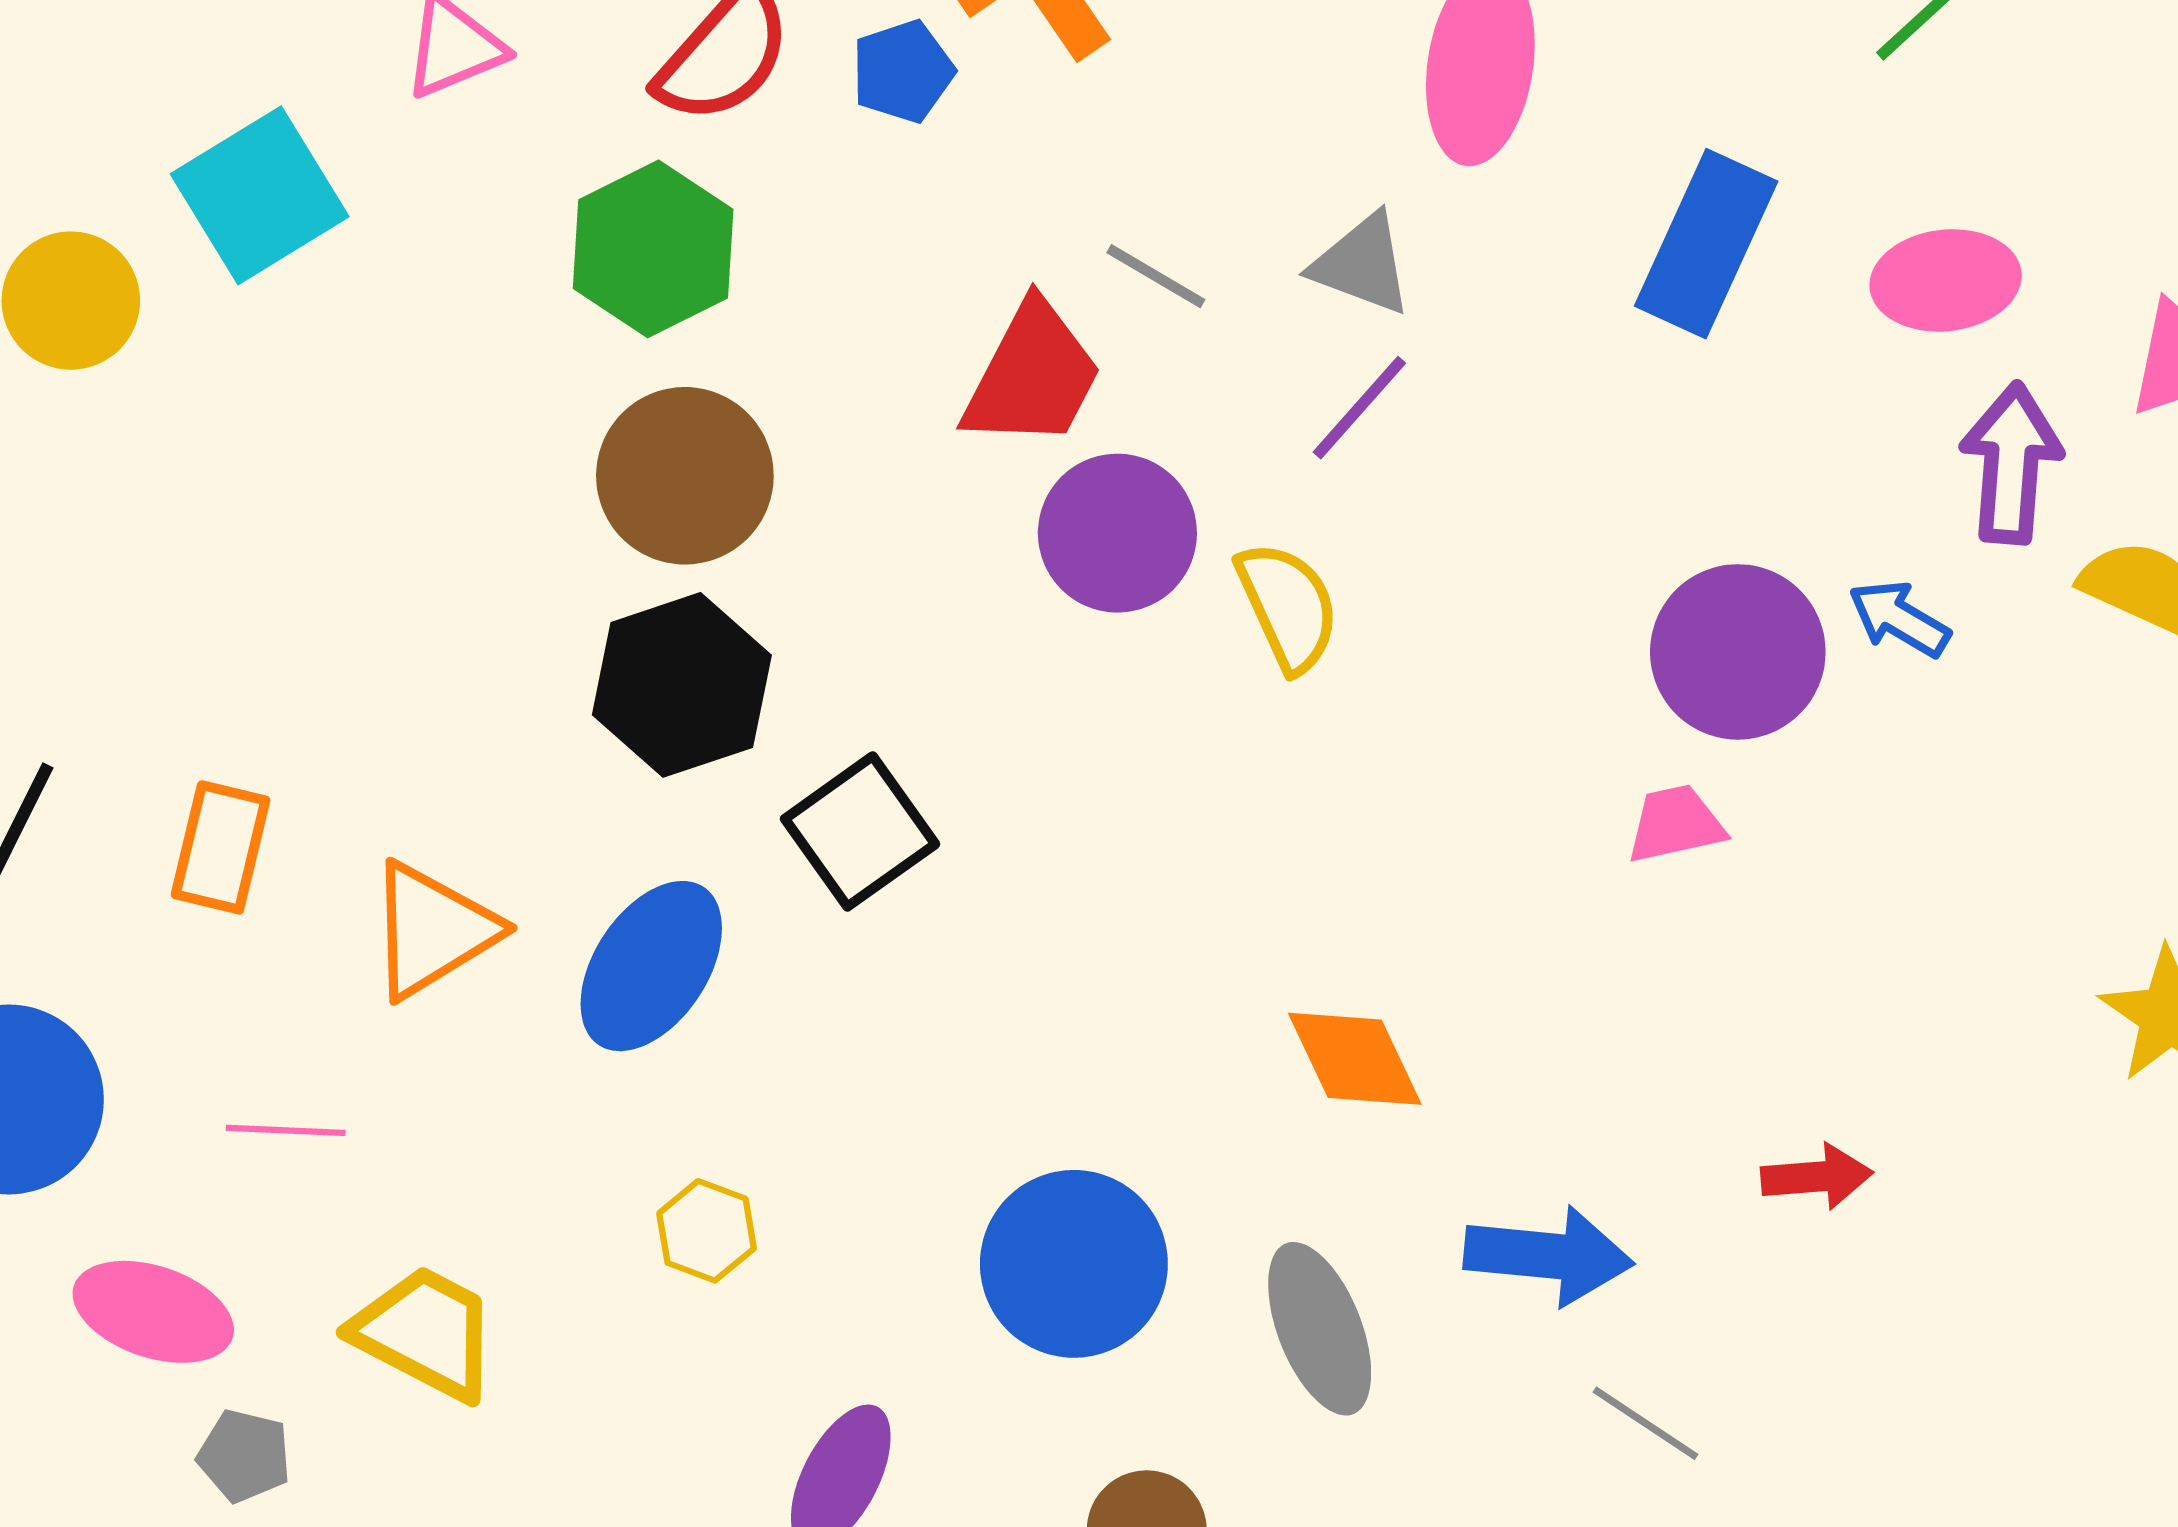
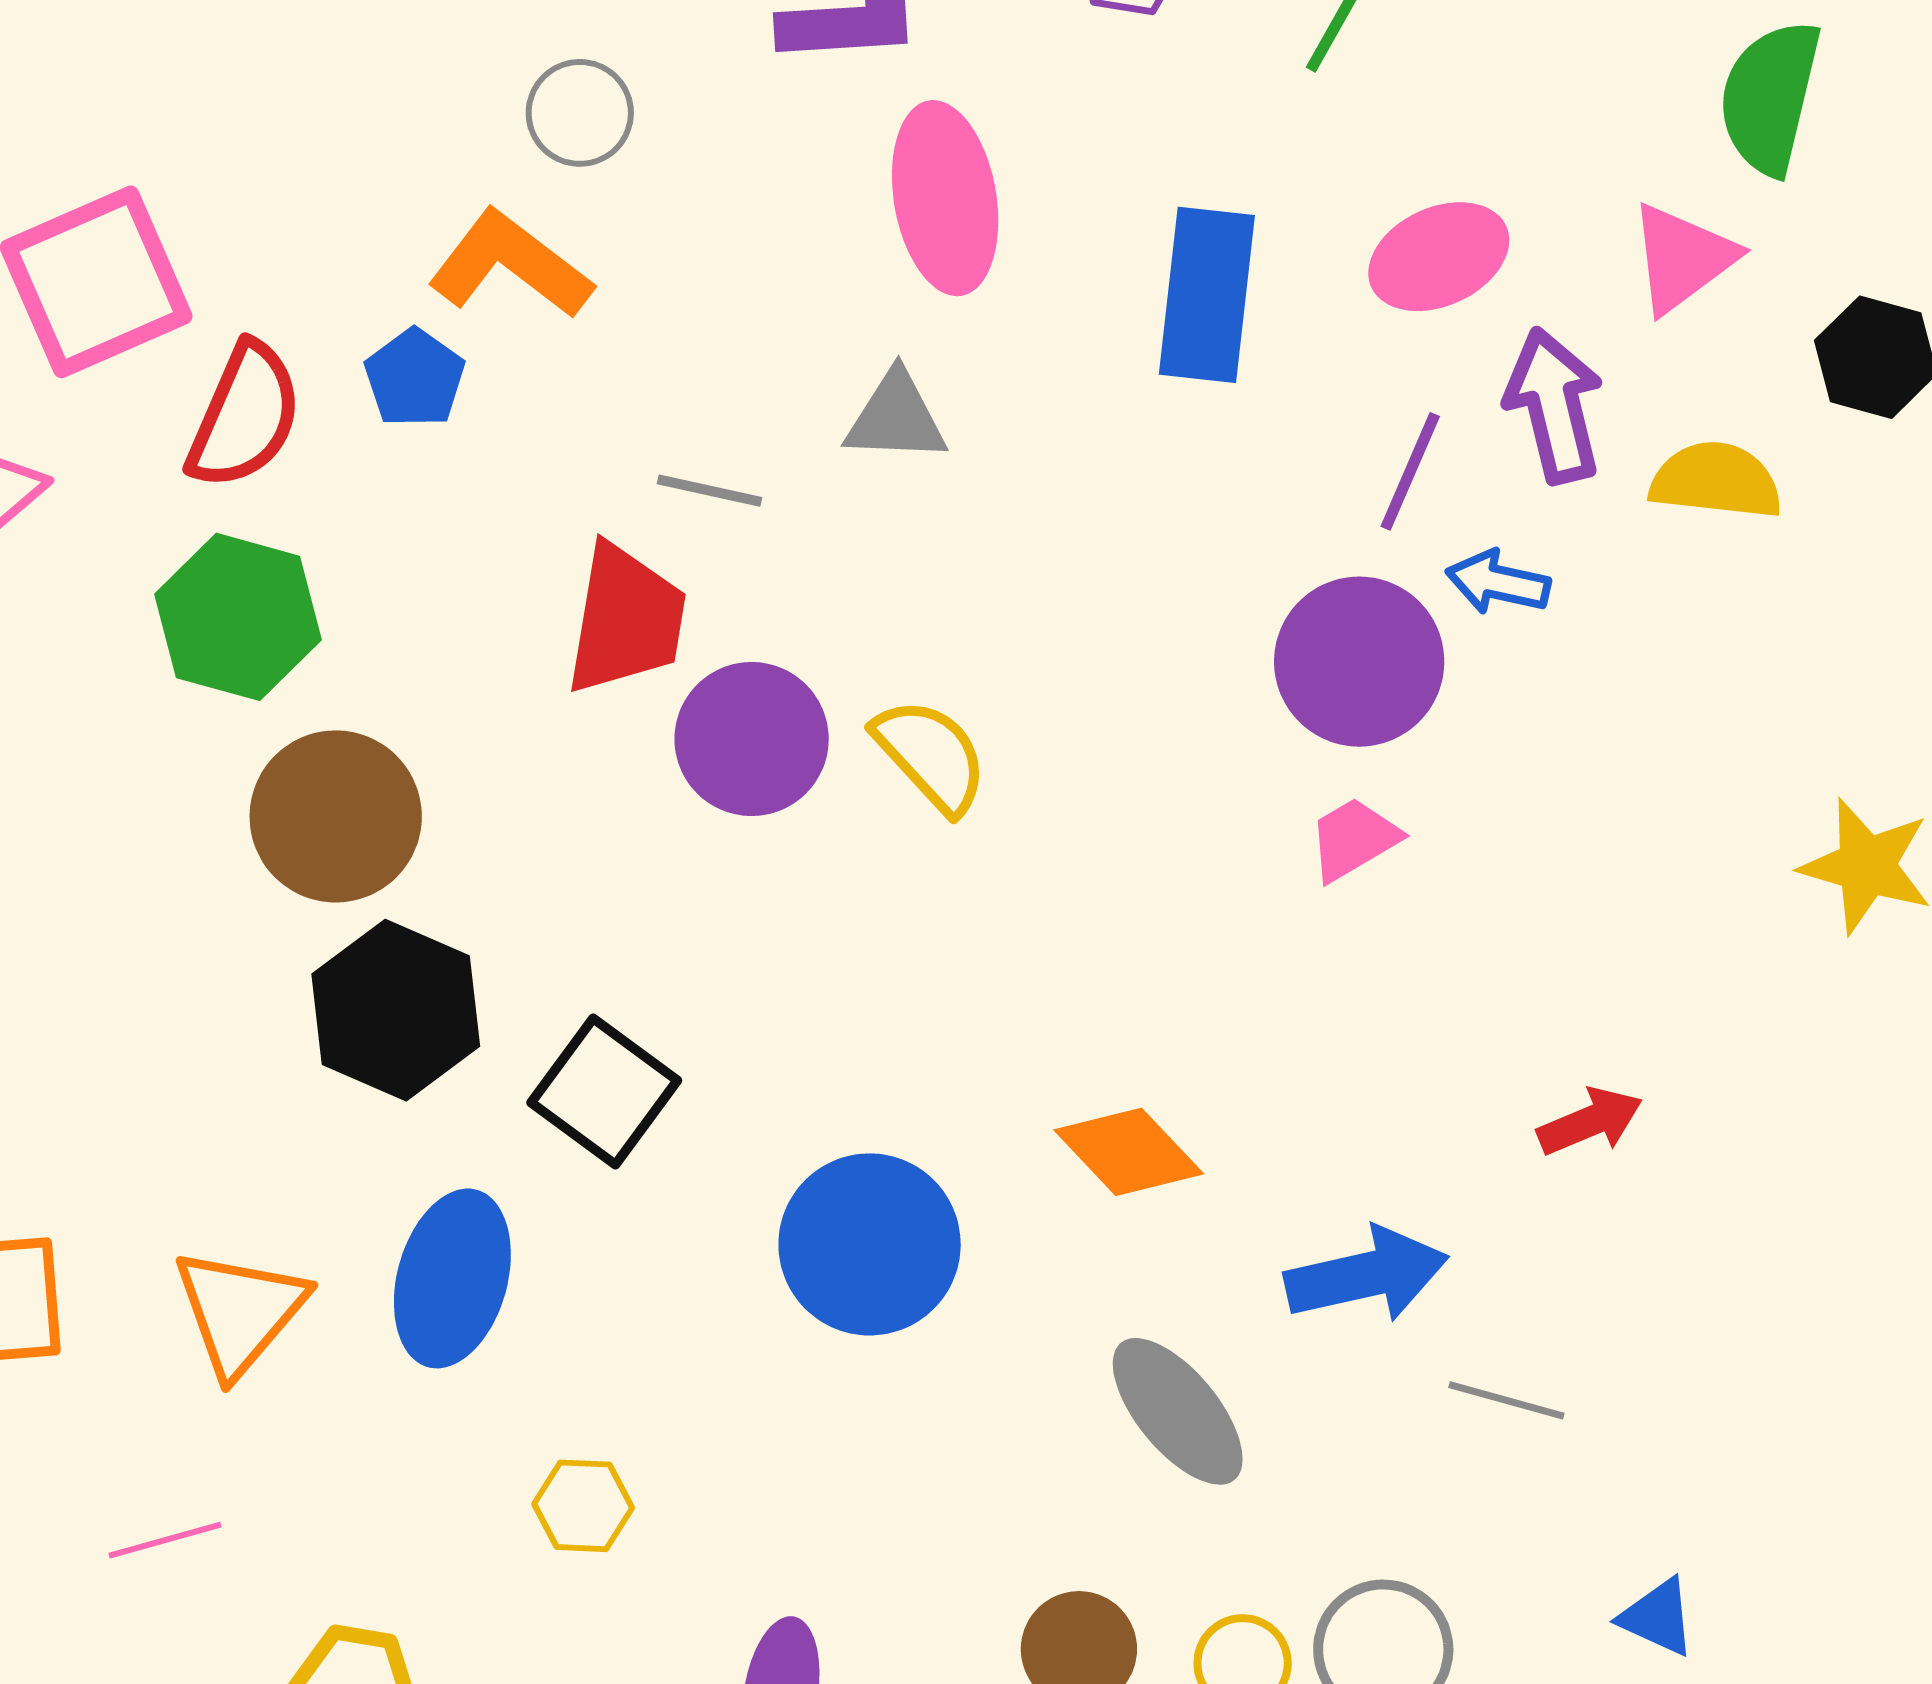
purple line: (1359, 408) -> (1410, 471), moved
blue circle: (1074, 1264) -> (870, 1244), moved

